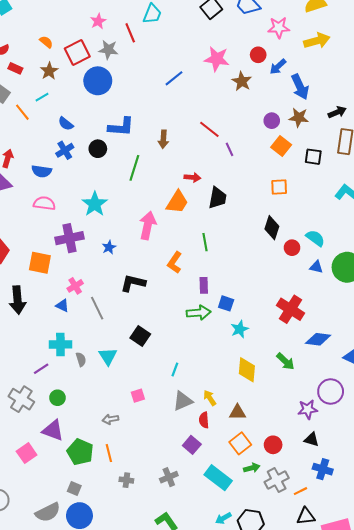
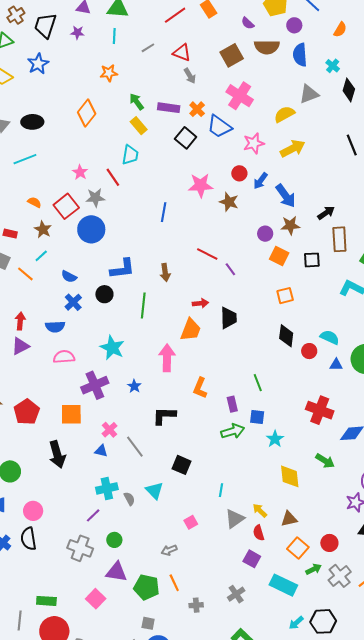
blue line: (174, 78) -> (164, 212), turned -30
green line: (205, 242) -> (258, 383), moved

